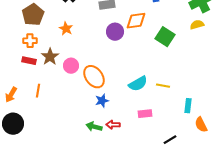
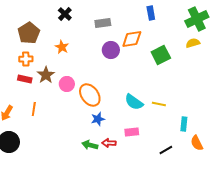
green square: (165, 37) -> (161, 55), turned 30
cyan semicircle: (138, 84) -> (134, 102), turned 66
pink rectangle: (145, 114) -> (132, 132), moved
black line: (170, 140) -> (166, 150), moved

